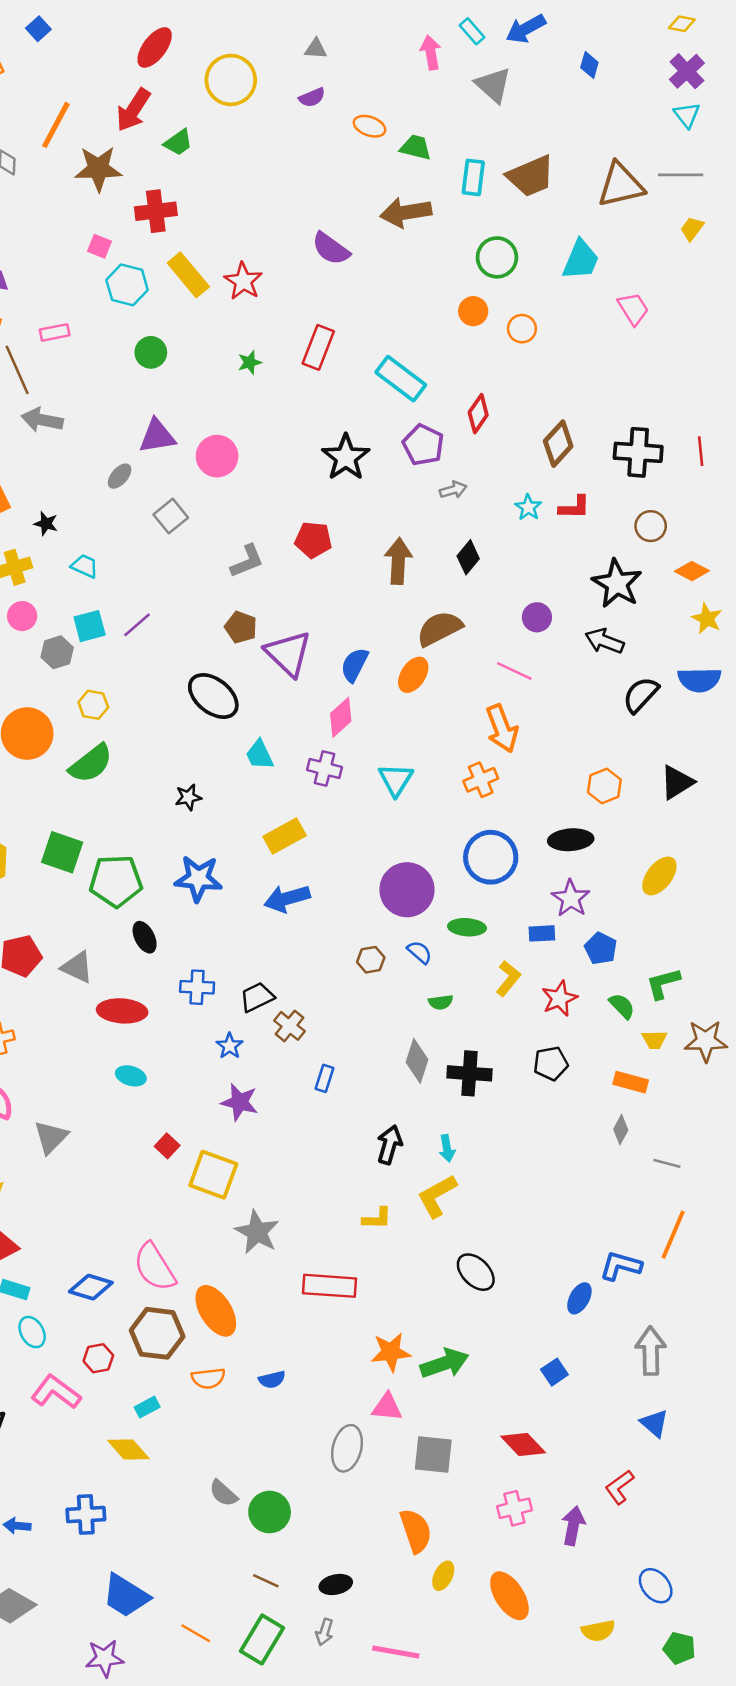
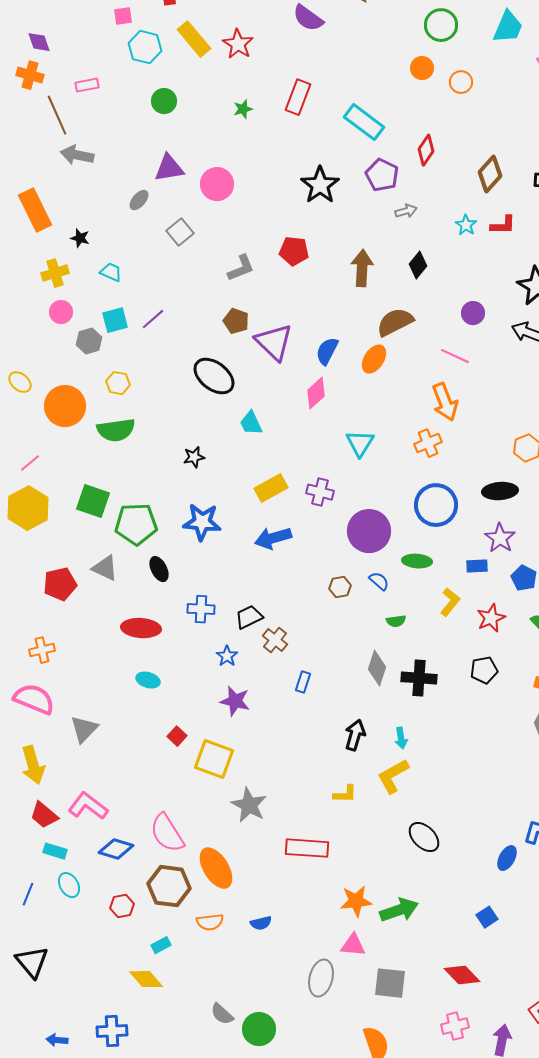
pink square: (100, 246) -> (123, 16), turned -30
green semicircle: (91, 764) -> (116, 430), turned 30
purple cross: (325, 768) -> (320, 492), moved
gray triangle: (77, 967) -> (105, 568), moved
pink L-shape: (56, 1392) -> (88, 806), moved

